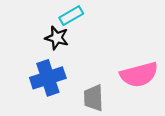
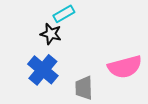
blue cross: (48, 78) -> (43, 70), turned -32

